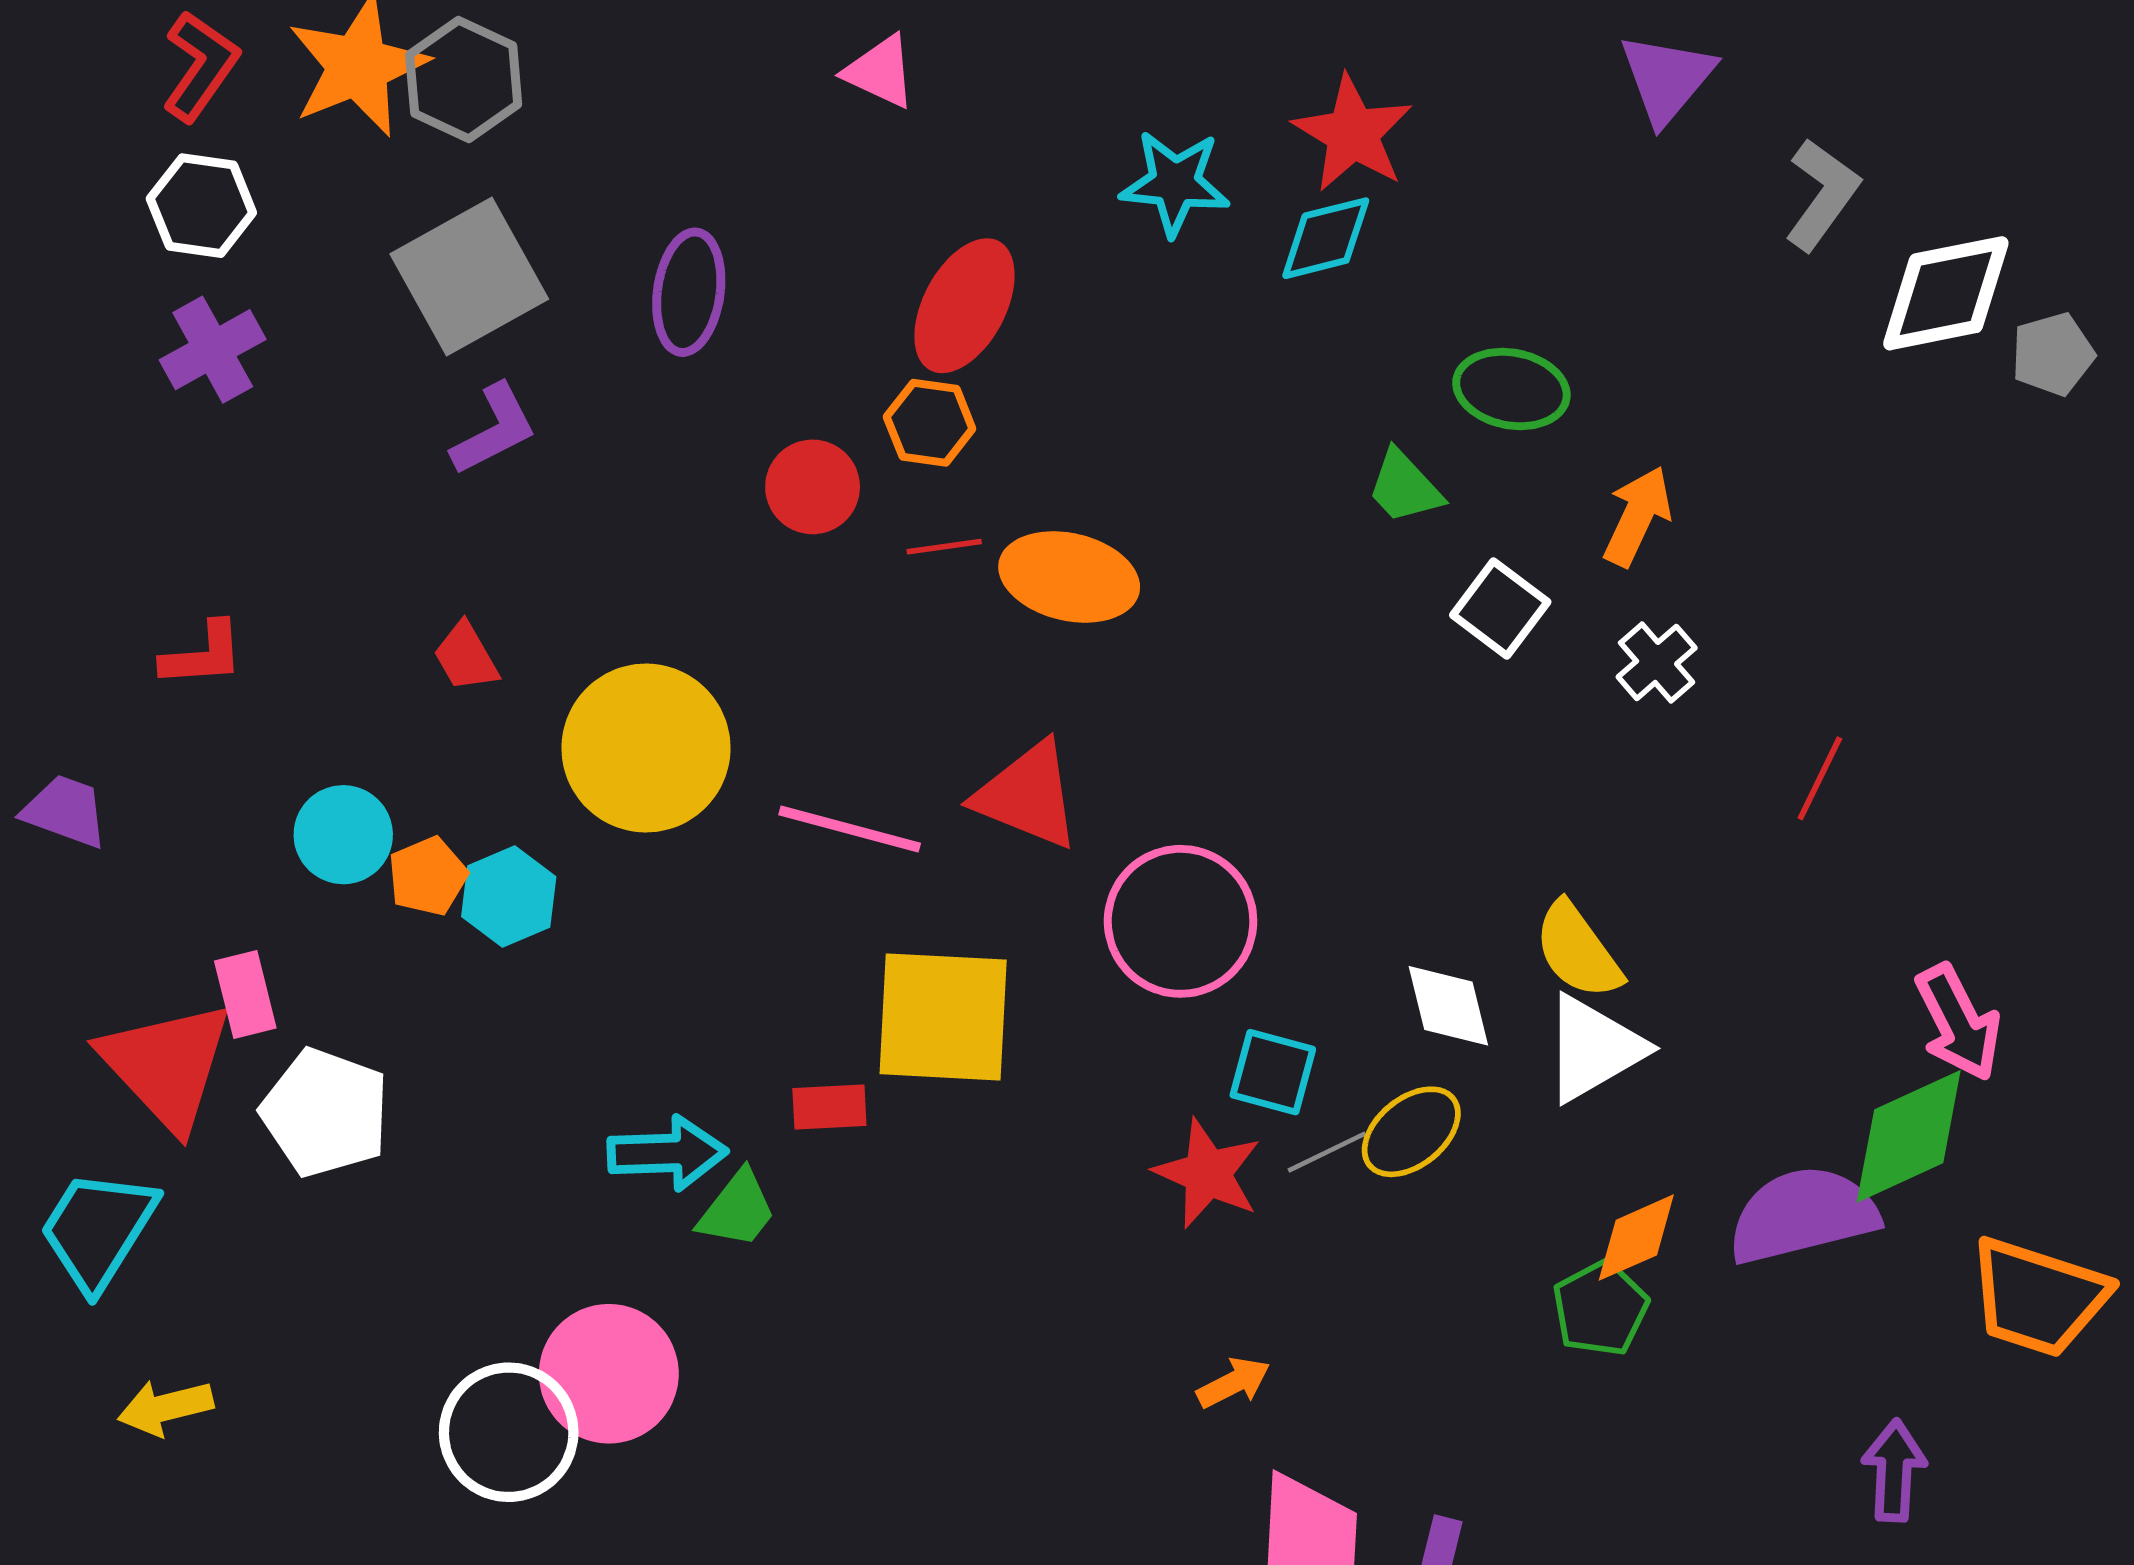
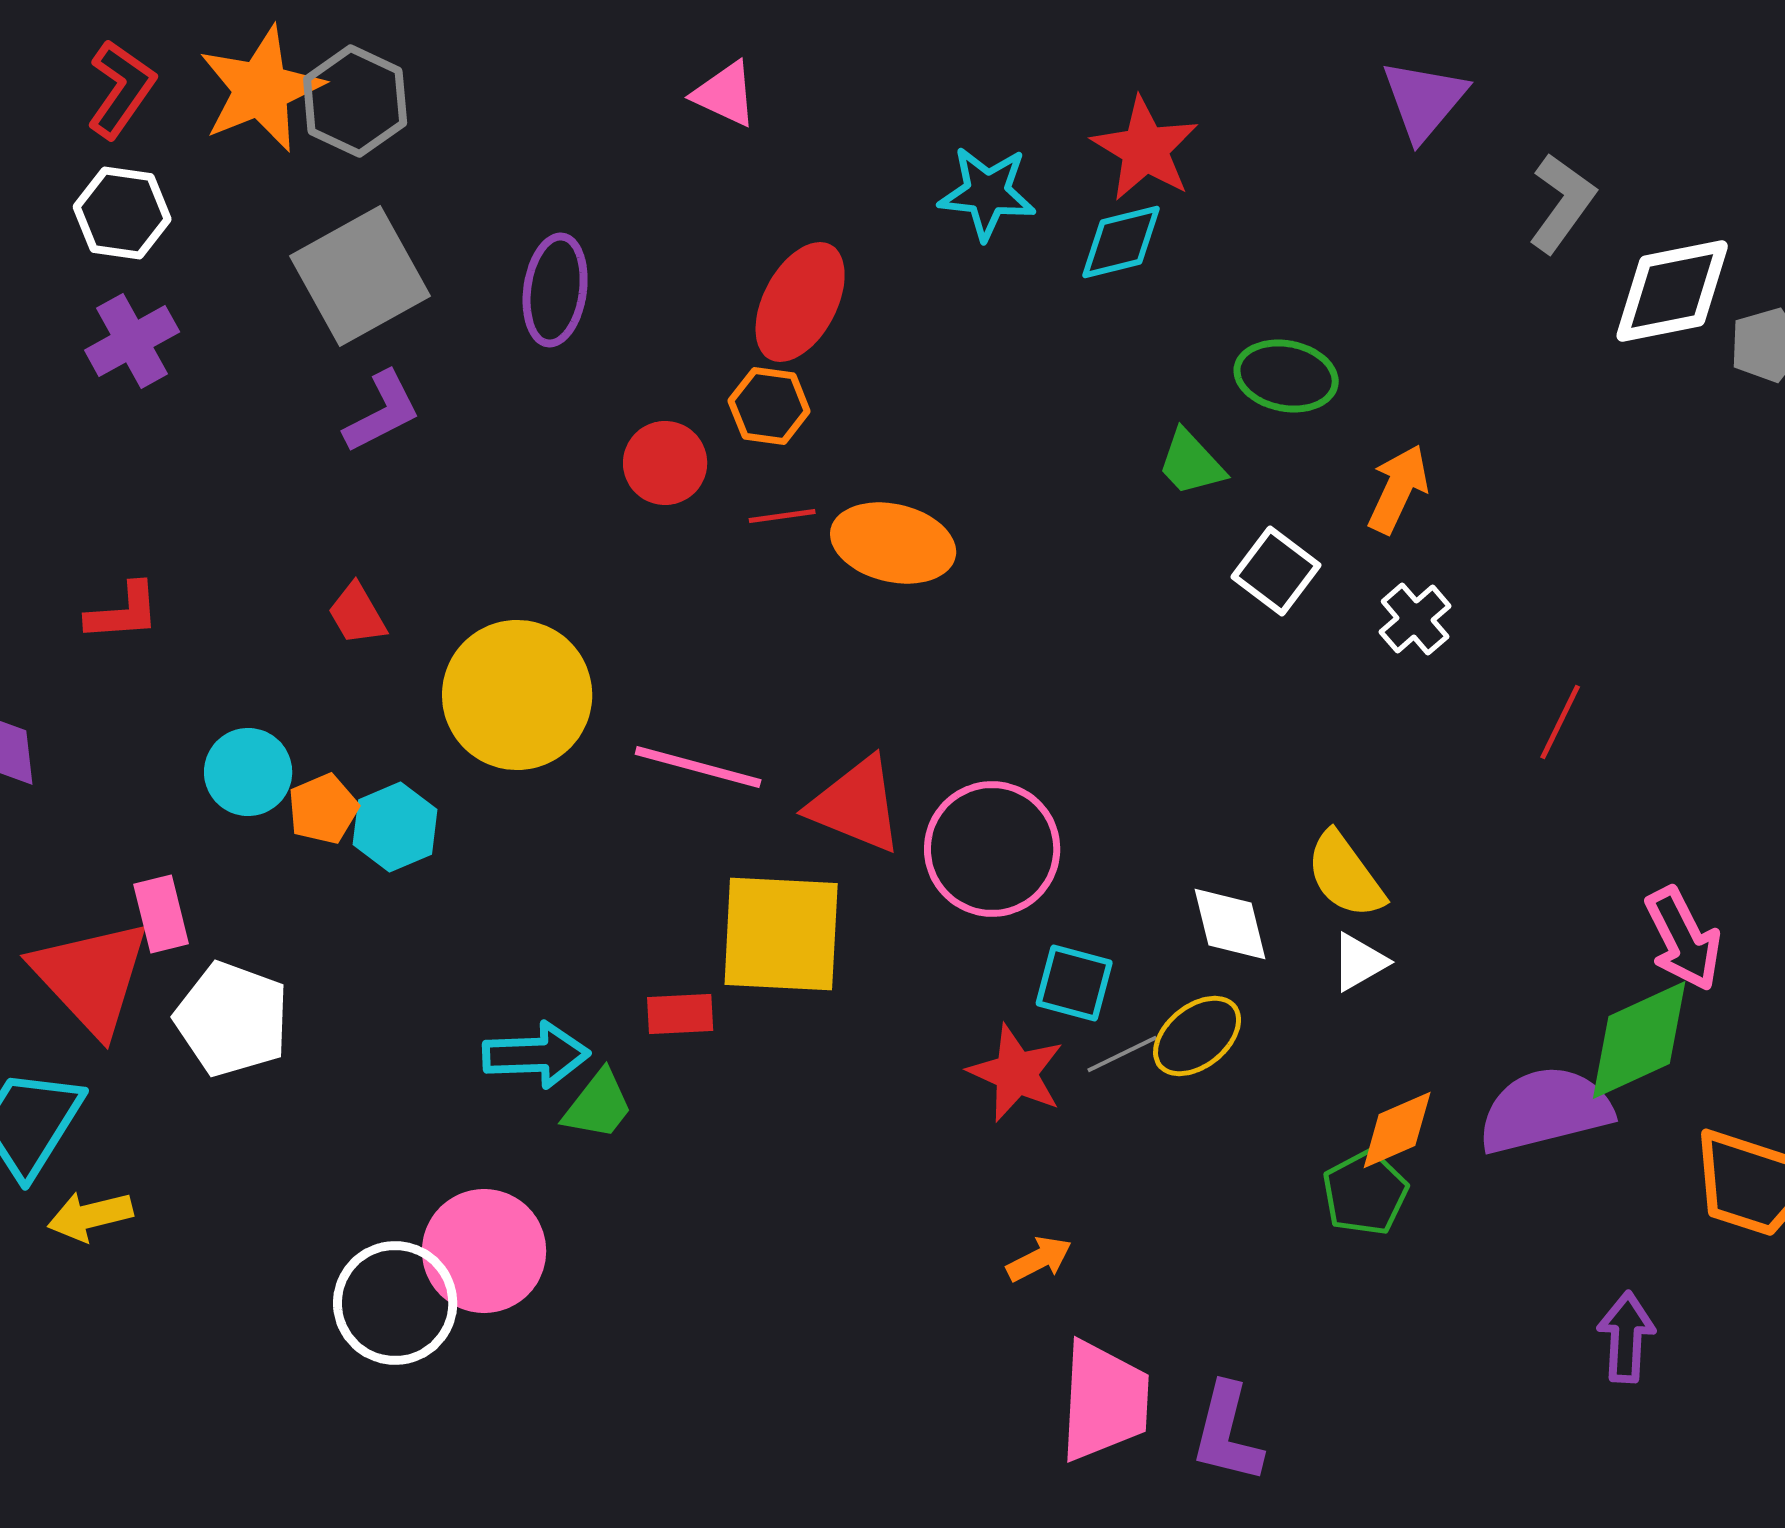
red triangle: (1027, 795) -> (856, 805), moved
white triangle: (1594, 1048) -> (1359, 962), size x0.6
yellow arrow: (165, 1407) -> (90, 1216), moved

